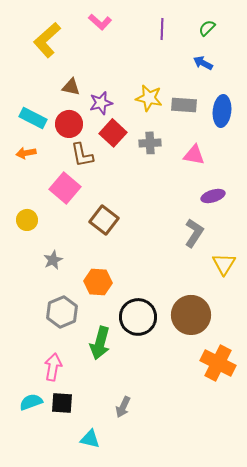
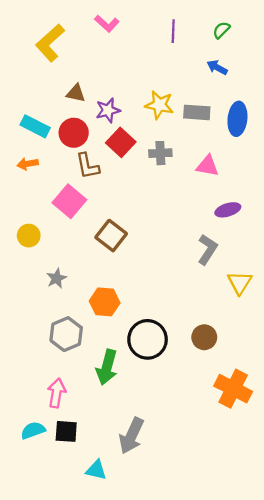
brown circle: (191, 315) -> (204, 337), size x0.6
gray arrow: (123, 407) -> (131, 436), size x1.6

